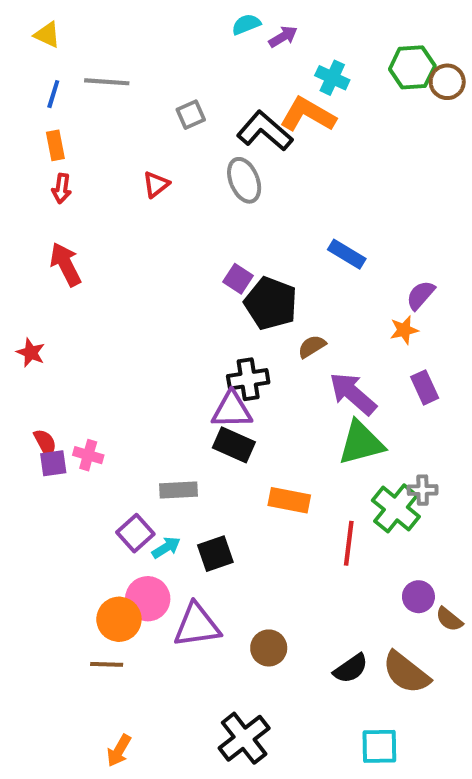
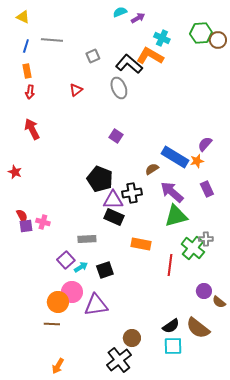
blue rectangle: (347, 254) -> (175, 157), moved, size x1.5
black pentagon: (271, 303) -> (100, 179), moved
black cross: (248, 379) -> (132, 193), moved
brown circle: (269, 648) -> (132, 338), moved
cyan square: (379, 746) -> (173, 346), moved

